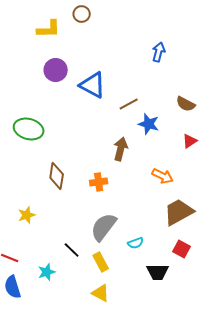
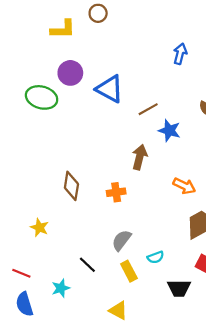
green ellipse: (29, 129) -> (42, 97), moved
yellow star: (27, 215) -> (39, 227), turned -30
gray semicircle: (104, 227) -> (121, 240), size x0.7
yellow rectangle: (101, 262) -> (129, 271), moved

